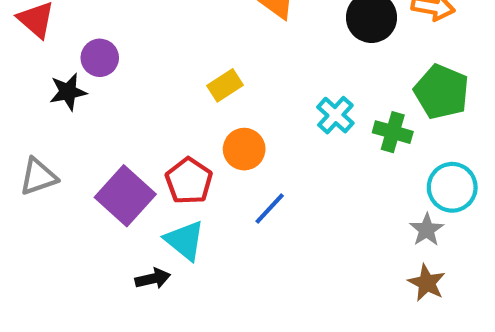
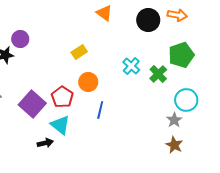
green pentagon: (442, 92) -> (181, 55), turned 30
green cross: (393, 132) -> (158, 74), turned 30
blue line: (270, 209) -> (100, 110), turned -30

